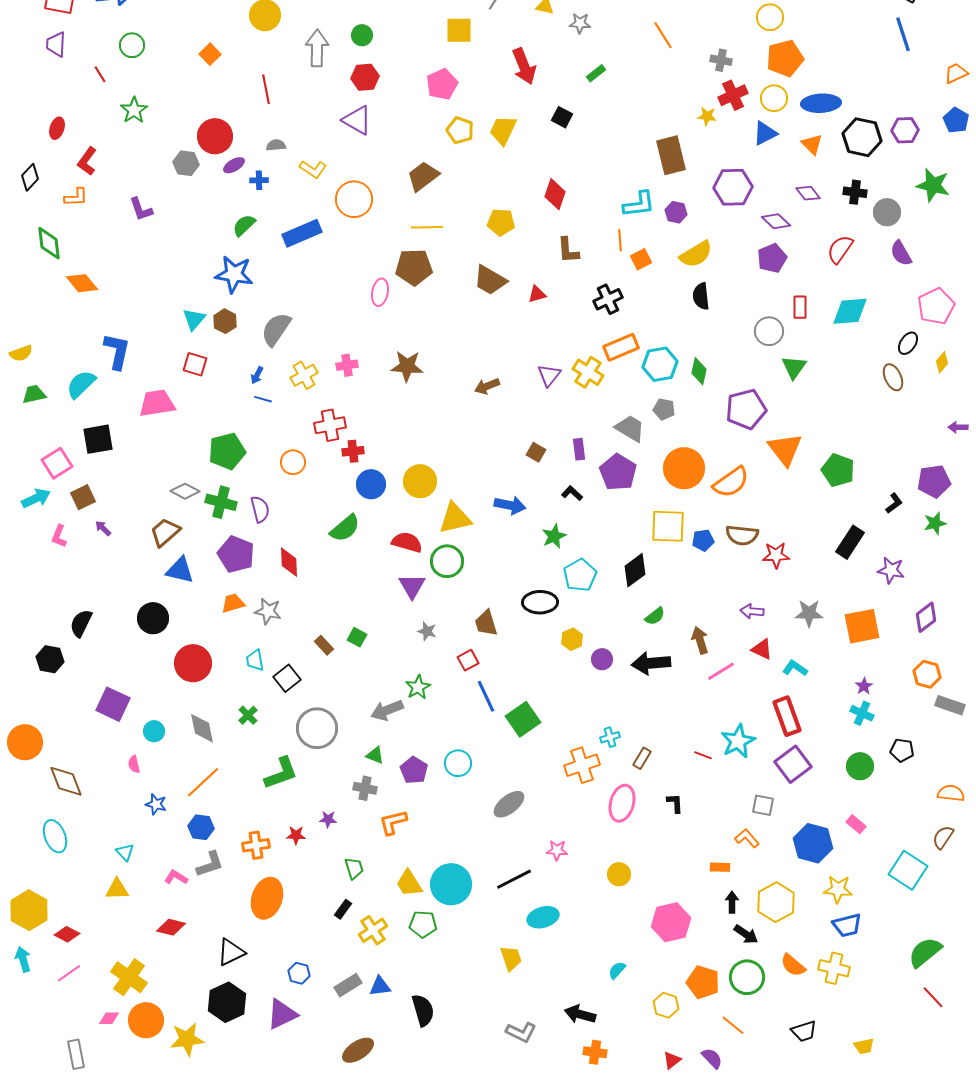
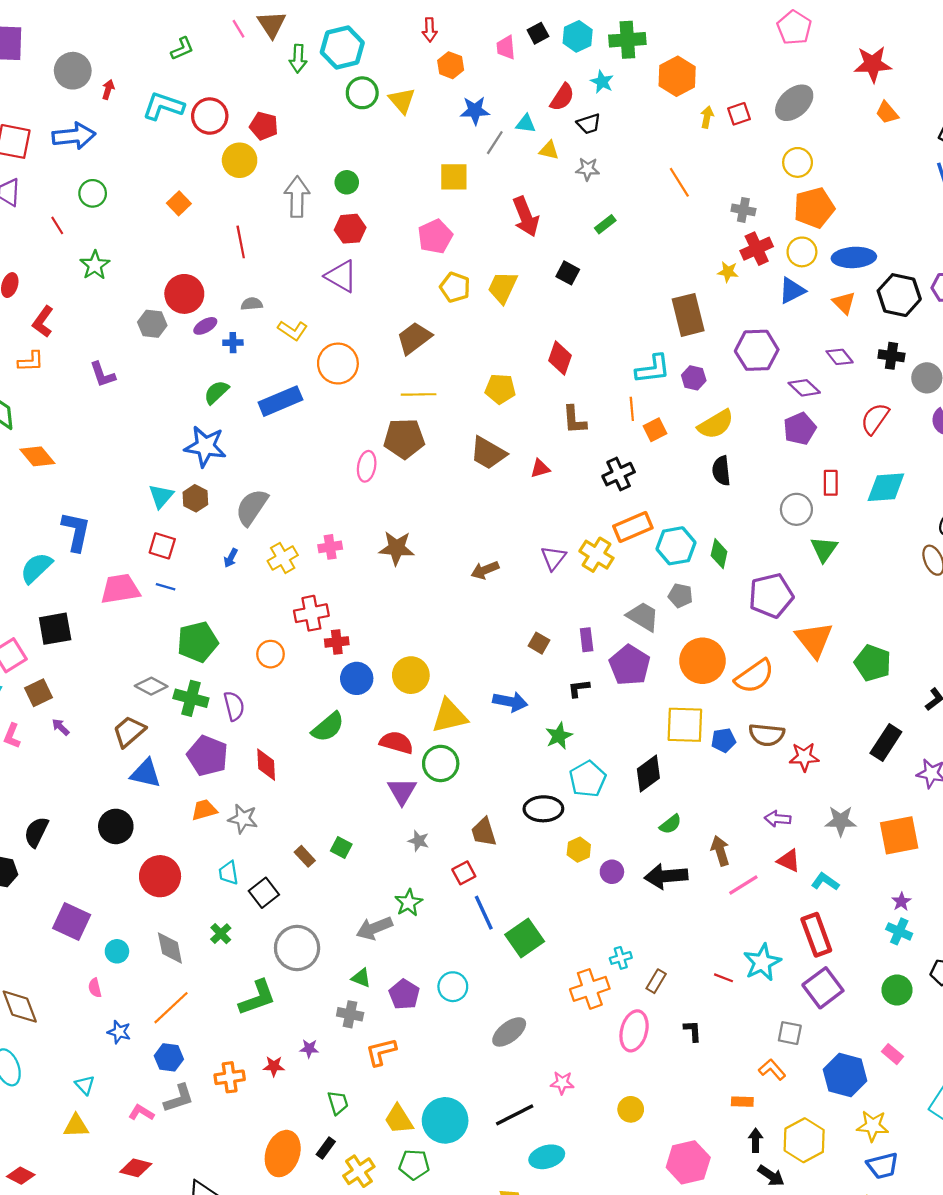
blue line: (263, 399) -> (166, 587), moved
black L-shape: (572, 493) -> (579, 688), turned -50
orange ellipse: (267, 898) -> (283, 1154), moved

